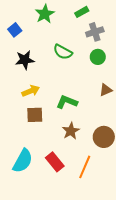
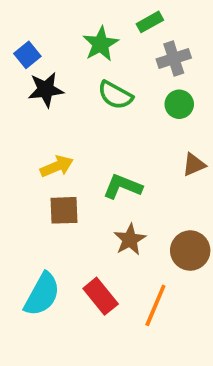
green star: (45, 14) -> (101, 44), moved
black star: (25, 60) -> (46, 90), moved

